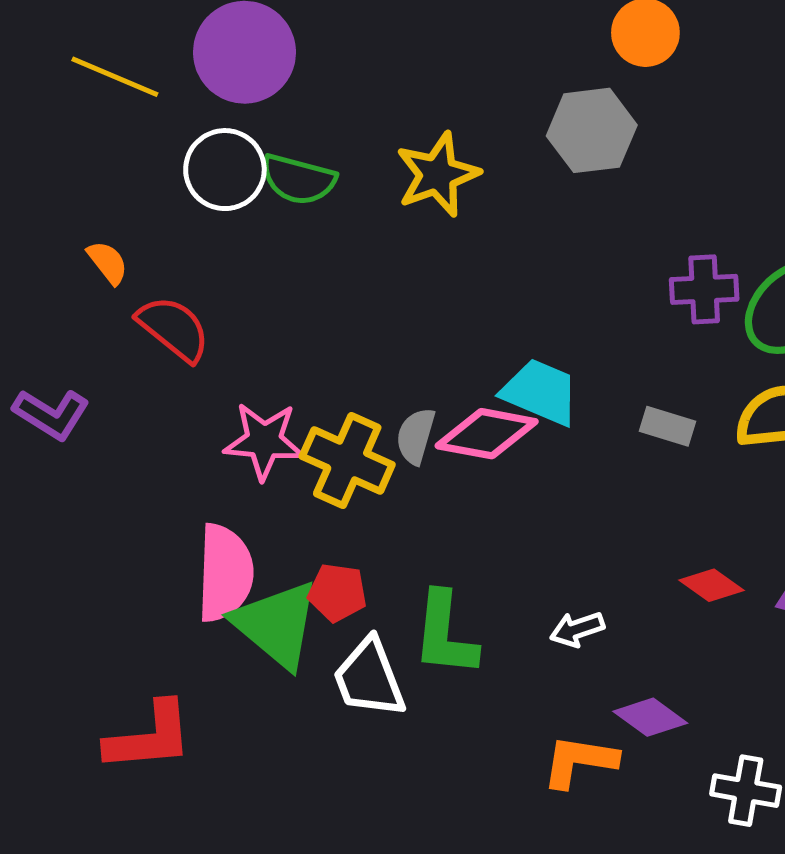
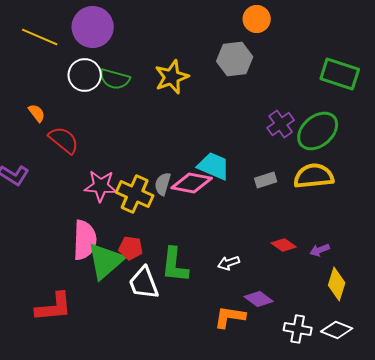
purple cross: (704, 289) -> (281, 124), turned -32
gray rectangle: (667, 426) -> (266, 180), turned -35
green triangle: (276, 624) -> (106, 261), turned 39

